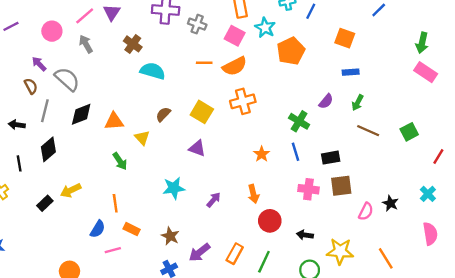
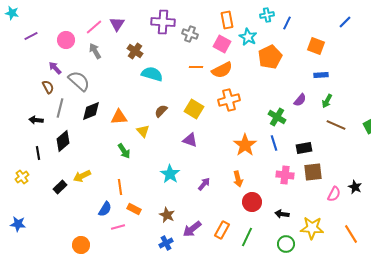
orange star: (262, 154) -> (245, 145), size x1.6
cyan star: (174, 188) -> (170, 174), turned -30

